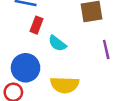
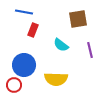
cyan semicircle: (57, 43) -> (61, 45), moved

